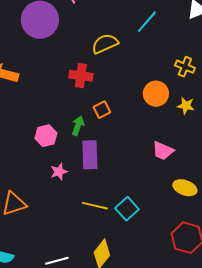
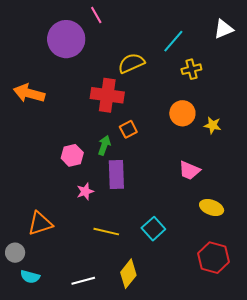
yellow cross: (185, 67) -> (191, 69), moved, turned -36
red cross: (81, 76) -> (107, 95), size x1.4
yellow line: (95, 206) -> (106, 232), moved

